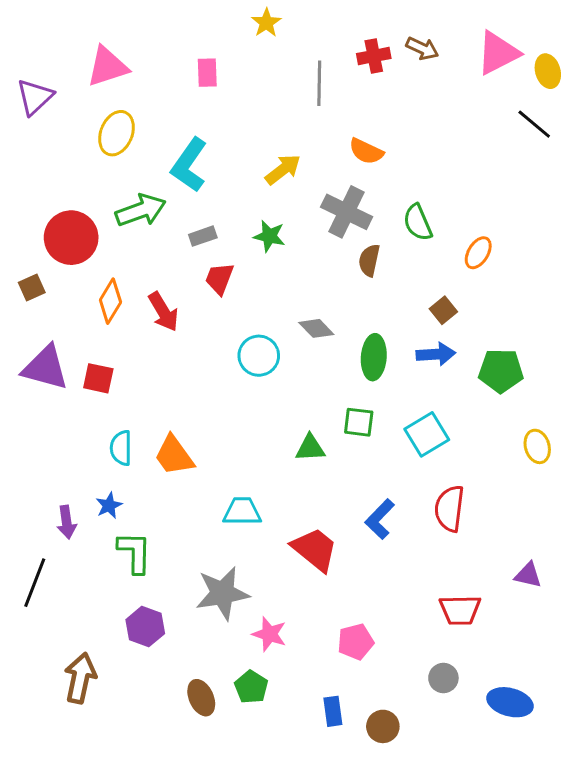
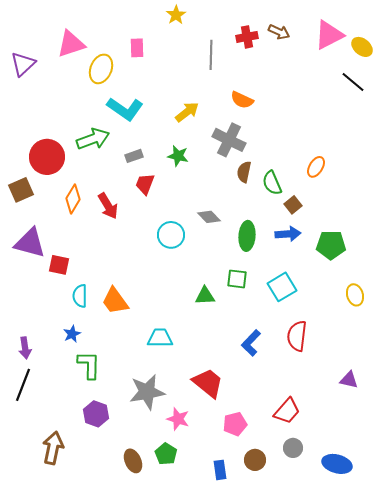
yellow ellipse: (548, 71) -> (362, 47), turned -35
yellow ellipse: (116, 133) -> (101, 69), moved
cyan L-shape: (189, 165) -> (125, 109), turned -90
green semicircle: (418, 222) -> (272, 183), moved
brown square: (32, 288) -> (21, 190), size x1.4
red square: (98, 378) -> (59, 265), moved
purple arrow: (67, 522) -> (25, 348), moved
red trapezoid: (315, 549) -> (208, 383), moved
red trapezoid: (460, 610) -> (287, 411), moved, turned -48
brown circle: (383, 726) -> (255, 460), moved

